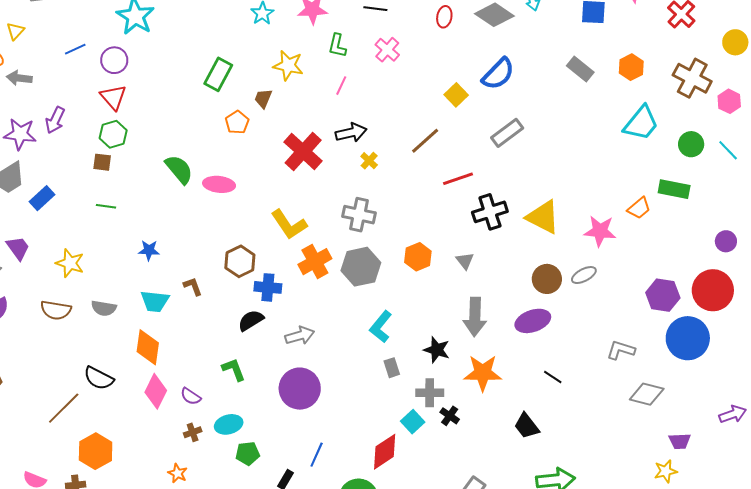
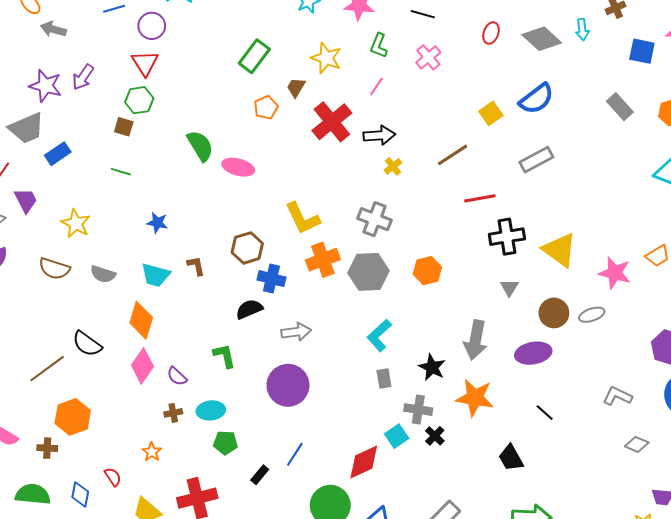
red cross: (303, 152) -> (332, 122), moved
gray triangle: (465, 261) -> (509, 288), moved
gray diamond: (647, 394) -> (637, 444), size x0.7

